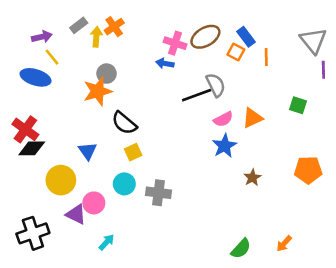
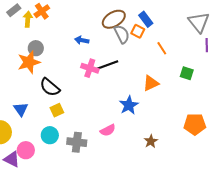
pink cross: (175, 43) -> (90, 68), moved
orange line: (266, 57) -> (162, 48), moved, turned -32
gray semicircle: (216, 85) -> (122, 34), moved
pink semicircle: (223, 119) -> (108, 130), moved
brown star: (252, 178) -> (151, 141), moved

